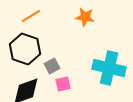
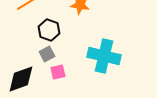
black hexagon: (25, 49) -> (49, 30), moved, size x0.7

